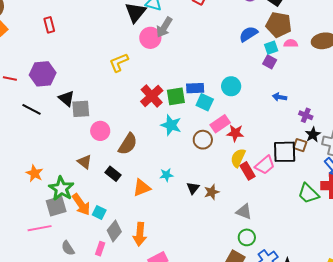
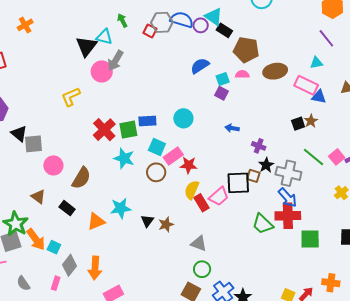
brown pentagon: (279, 25) -> (246, 50), moved
cyan square: (205, 102) -> (157, 147), moved
cyan star: (166, 175) -> (120, 208), size x1.5

